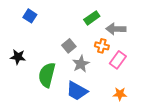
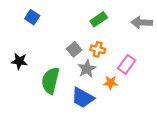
gray arrow: (116, 29) -> (142, 23), moved
orange cross: (102, 46) -> (98, 49), moved
orange star: (120, 94) -> (111, 83), moved

